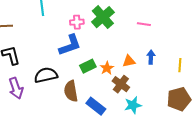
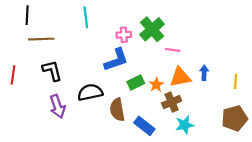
pink line: (144, 24) -> (173, 50), moved
orange triangle: (129, 61) -> (180, 77), size x1.5
brown cross: (121, 84) -> (172, 102), turned 30

